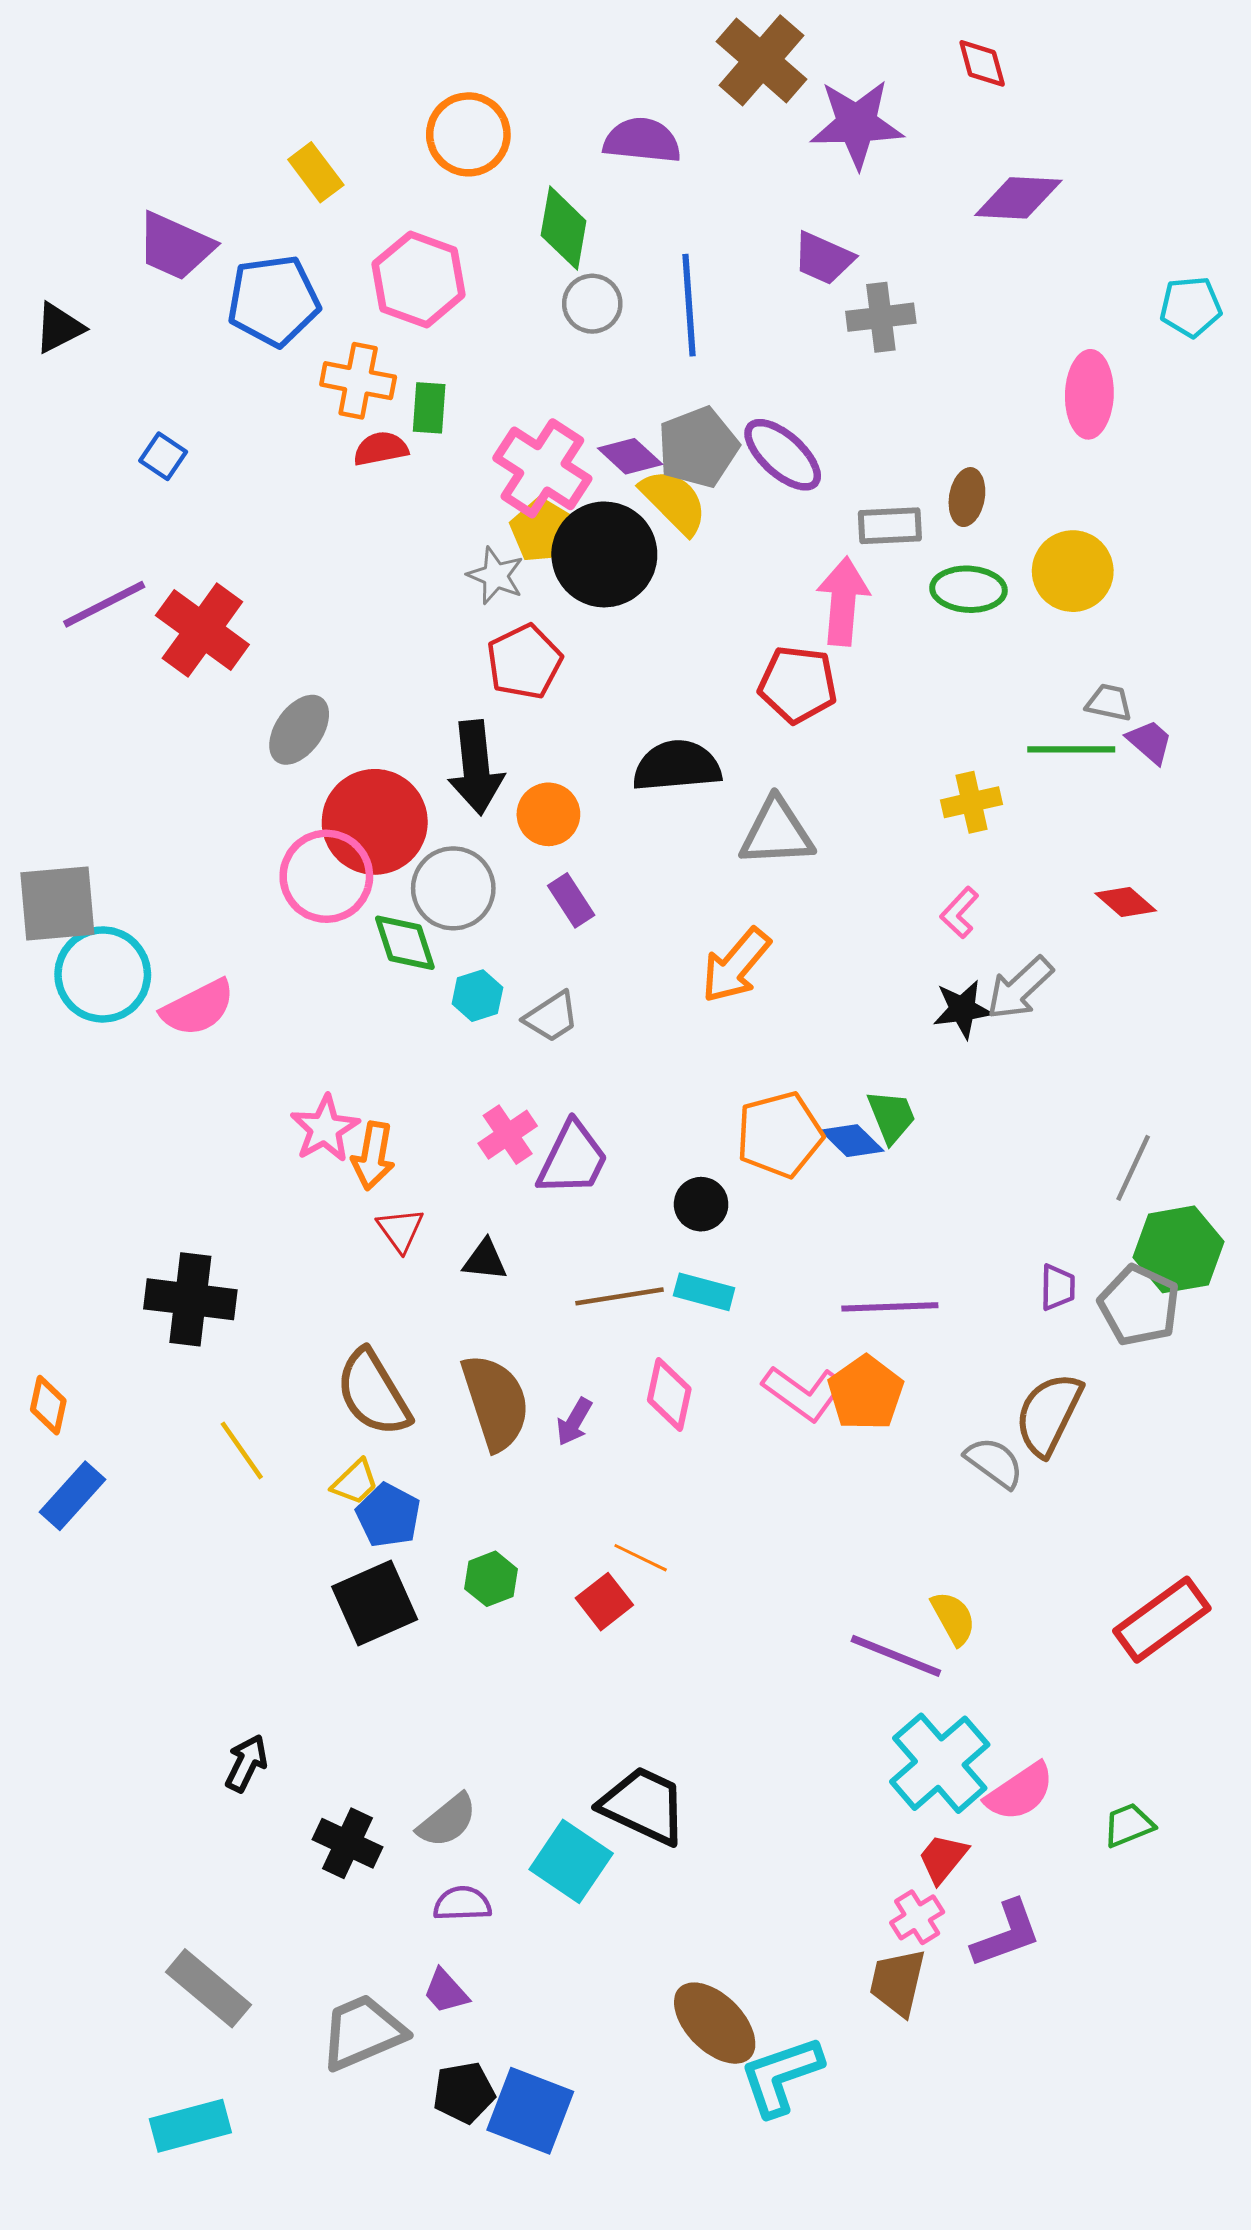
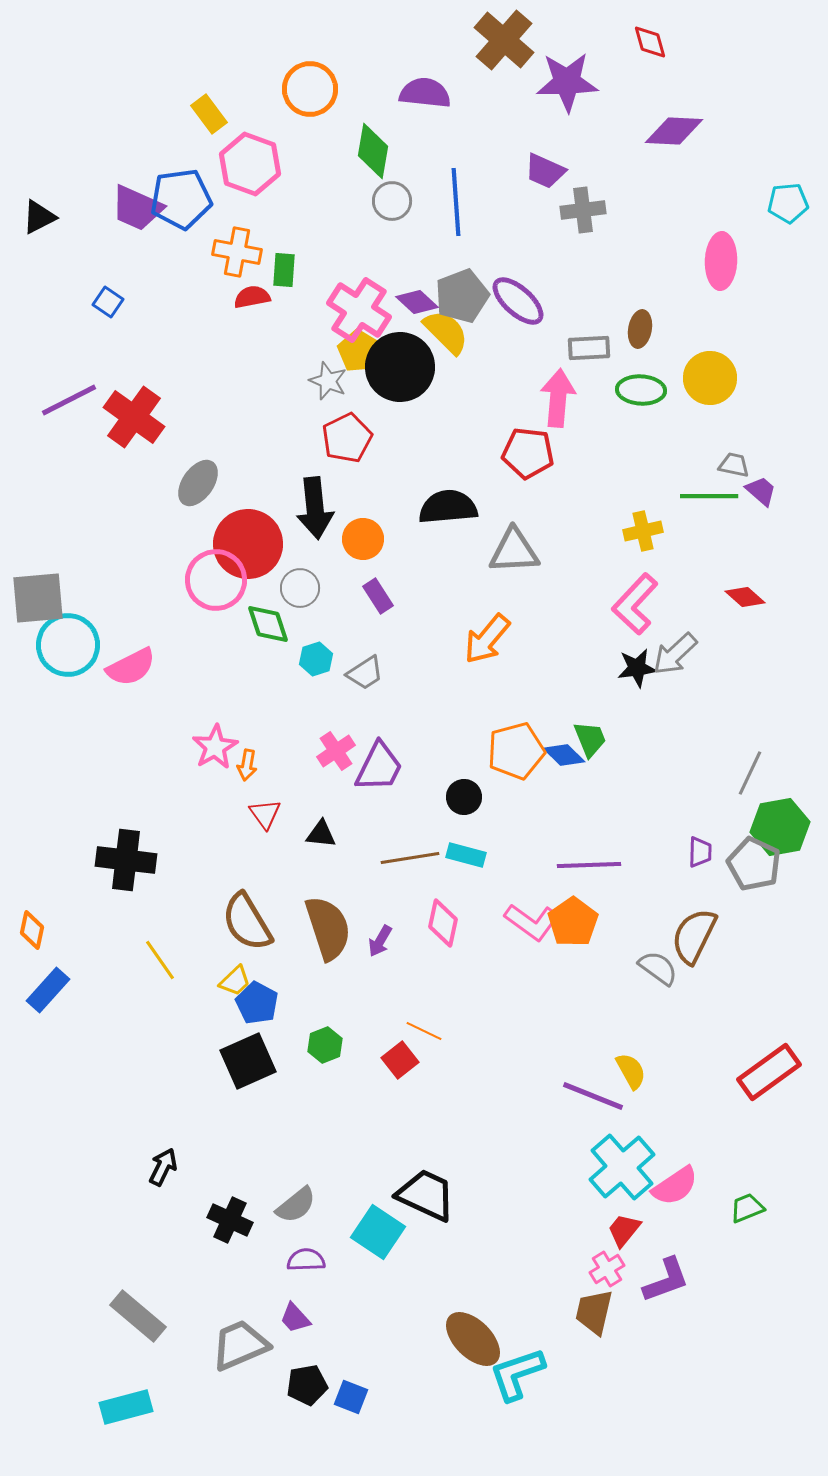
purple trapezoid: (175, 246) -> (137, 208), moved
pink hexagon: (419, 279) -> (250, 164), moved
gray circle: (453, 888) -> (300, 588), size x0.7
pink L-shape: (959, 913) -> (635, 604), size x1.8
orange arrow: (373, 1156) -> (247, 765), size x0.7
blue square: (530, 2111) -> (351, 1397), size x0.6

